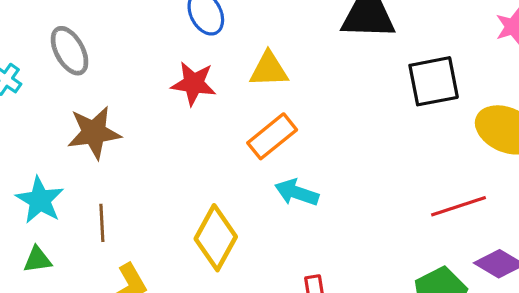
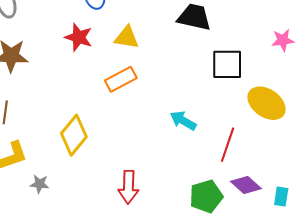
cyan arrow: (297, 193) -> (183, 121), moved
red line: (459, 206) -> (228, 145), turned -64

